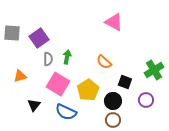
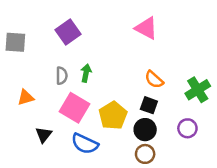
purple square: (39, 38) -> (68, 32), moved
orange semicircle: (104, 62) -> (154, 80), moved
black square: (125, 82) -> (149, 105), moved

